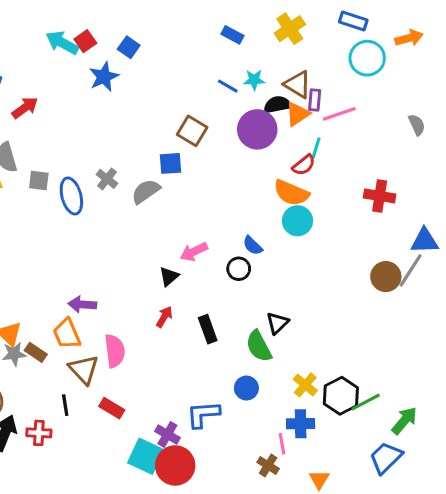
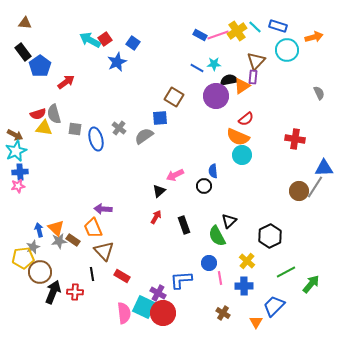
brown triangle: (298, 84) -> (256, 61), moved, turned 42
pink line: (339, 114) -> (218, 35), moved
cyan line: (316, 148) -> (255, 27), moved, turned -64
blue semicircle: (253, 246) -> (213, 171), turned 40
pink semicircle: (115, 351) -> (124, 313), moved
black hexagon: (341, 396) -> (270, 236), moved
pink line: (282, 444) -> (220, 278), moved
blue trapezoid: (386, 458) -> (274, 306), moved

